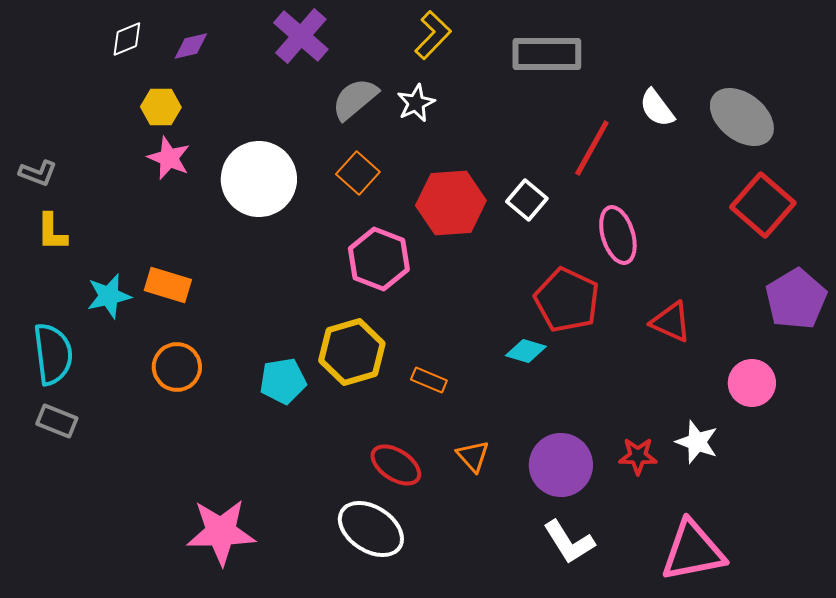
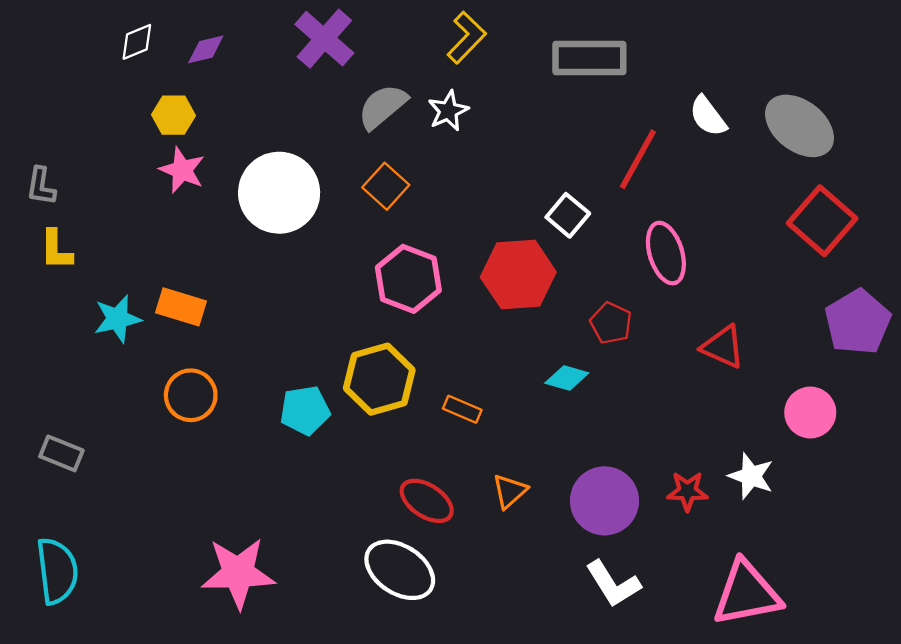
gray L-shape: (38, 173) -> (41, 186), turned 78
red hexagon: (451, 203) -> (518, 275), moved
red pentagon: (567, 300) -> (611, 323), size x0.6
cyan semicircle: (53, 354) -> (57, 571), moved
orange triangle: (473, 456) -> (510, 491), turned 30

